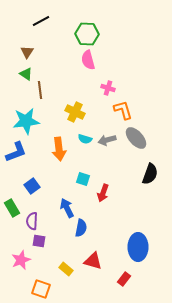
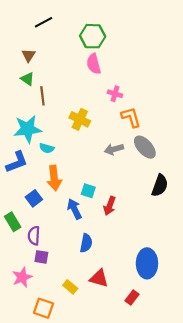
cyan semicircle: (85, 139) -> (47, 148), moved
orange arrow: (59, 149) -> (54, 178), moved
blue arrow: (67, 208) -> (74, 209), moved

